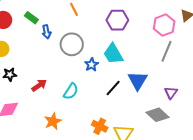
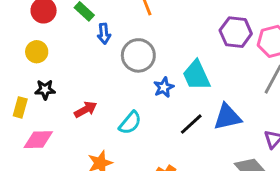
purple hexagon: (117, 20) -> (236, 32), moved
blue triangle: (138, 81) -> (227, 117), turned 40

